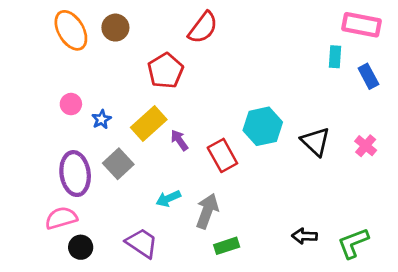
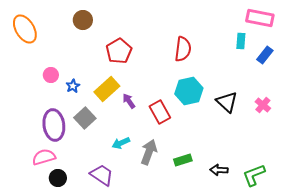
red semicircle: (203, 28) -> (183, 49), moved, turned -30
orange ellipse: (71, 30) -> (25, 29), moved
blue rectangle: (368, 76) -> (265, 55), turned 66
green rectangle: (227, 246) -> (183, 160), moved

